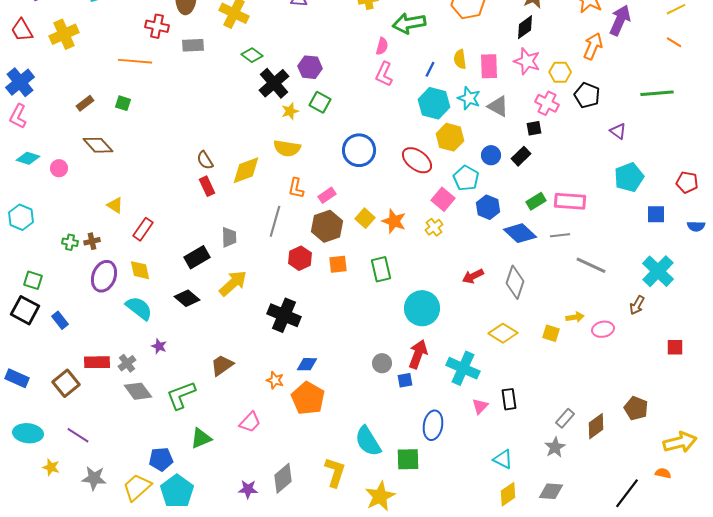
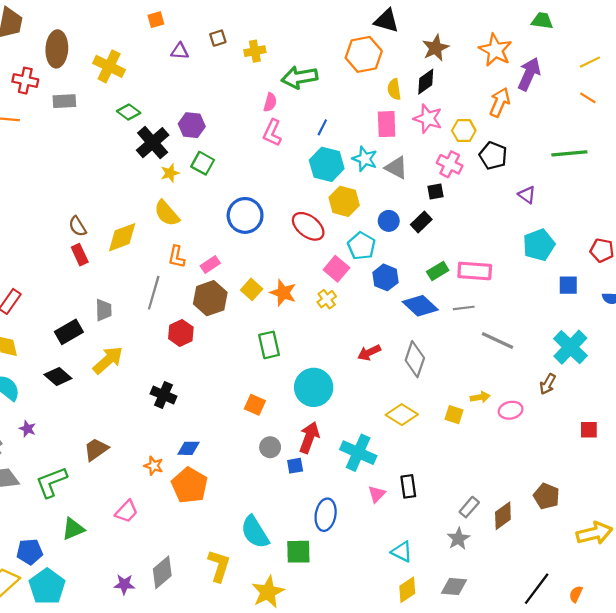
yellow semicircle: (460, 59) -> (394, 89), moved
yellow semicircle: (287, 148) -> (167, 213), turned 40
orange square: (338, 264) -> (255, 405), moved, turned 30
black cross: (284, 315) -> (163, 395), size x0.7
orange semicircle: (663, 473) -> (576, 594), moved, turned -77

